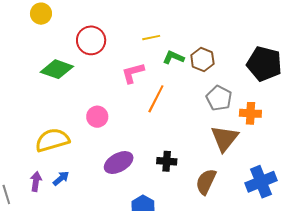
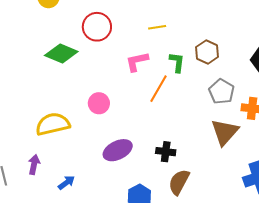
green L-shape: (173, 57) -> (177, 62), moved, turned 70
blue arrow: (61, 178) -> (66, 183), moved
brown semicircle: (206, 182) -> (179, 182), moved

